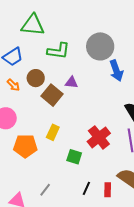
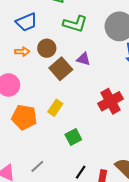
orange arrow: (13, 85) -> (22, 52), turned -56
red cross: (99, 137) -> (111, 101), moved
green square: (74, 157) -> (73, 137), turned 35

